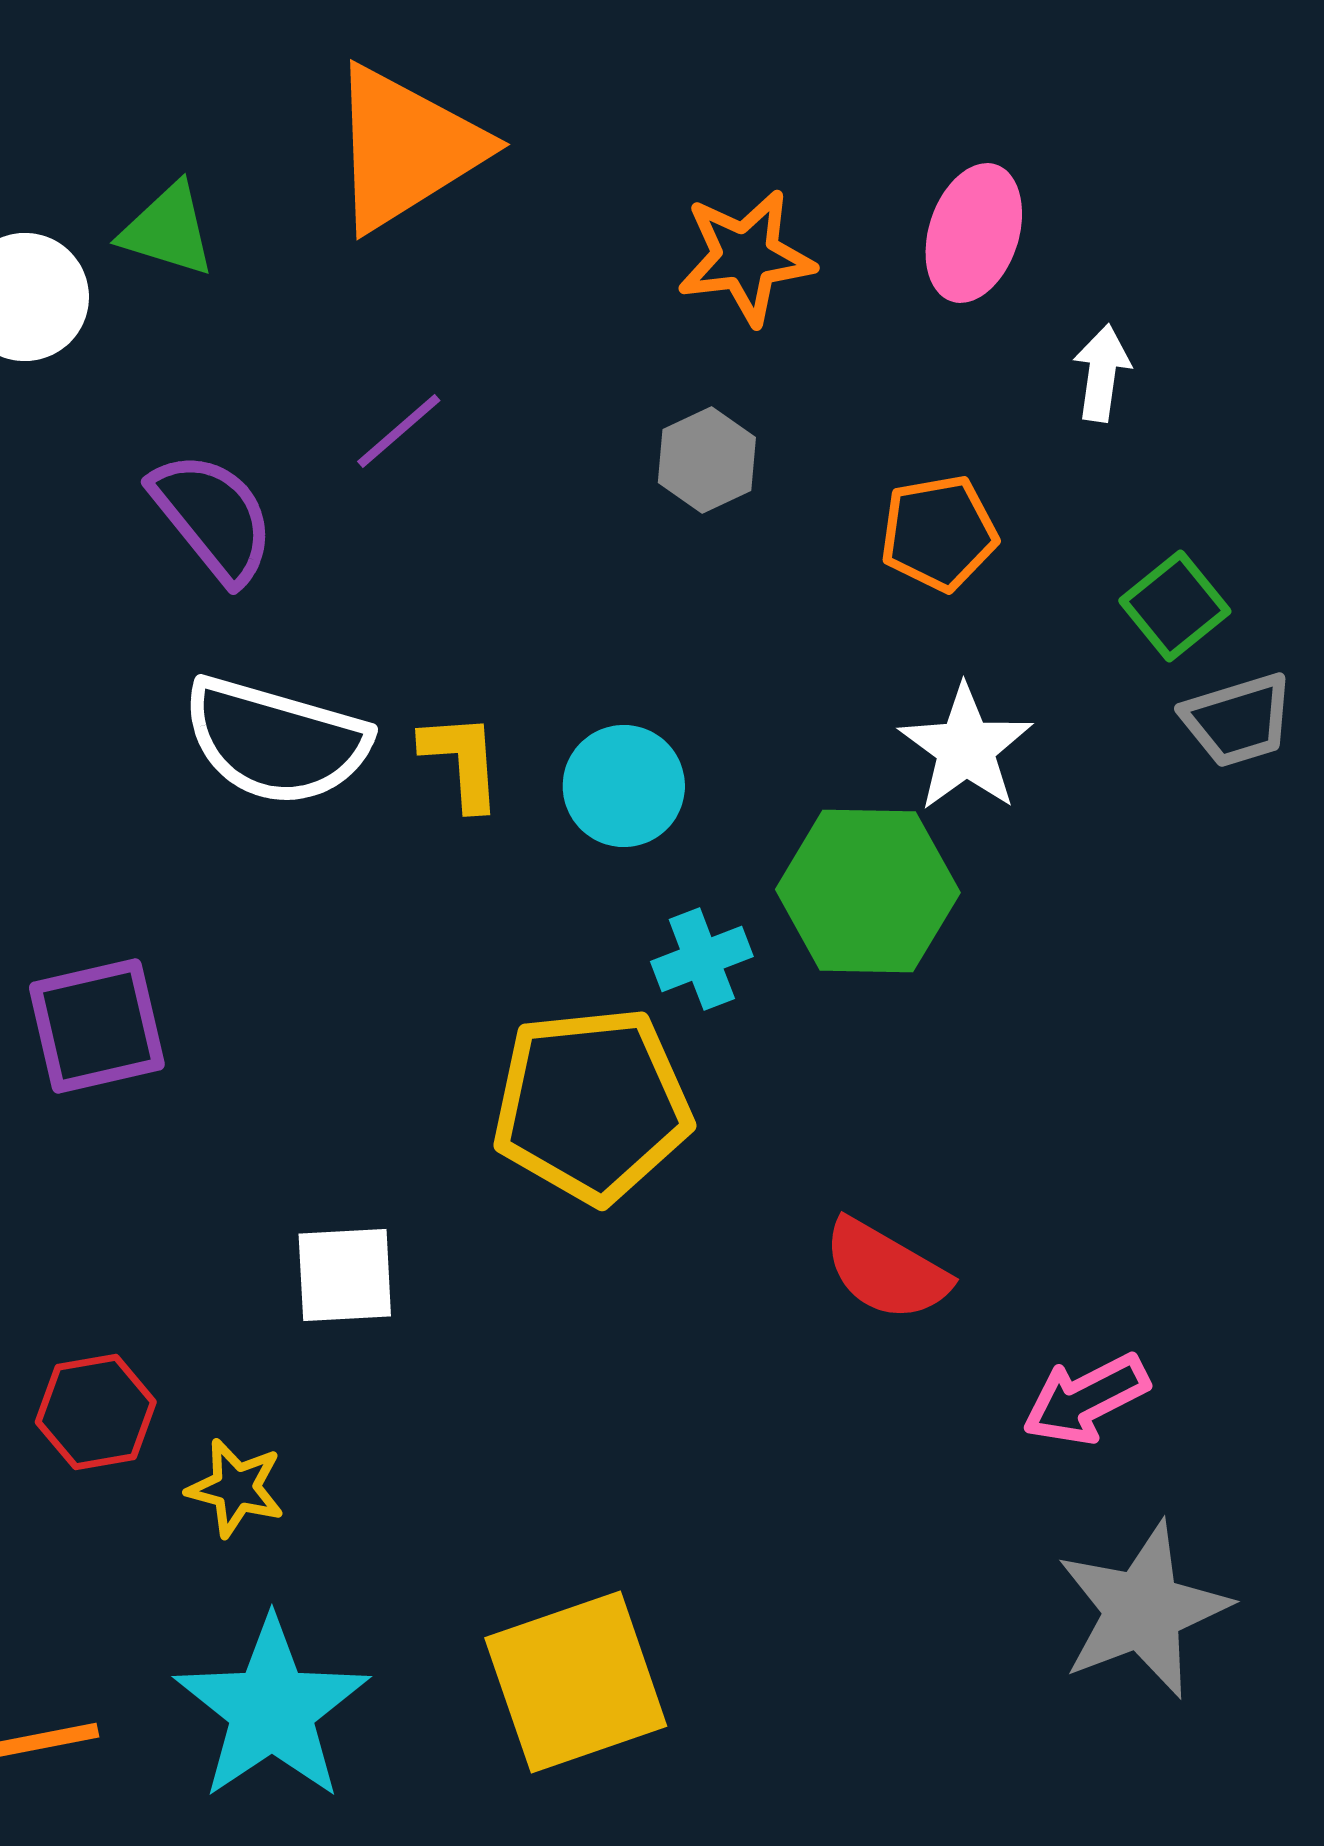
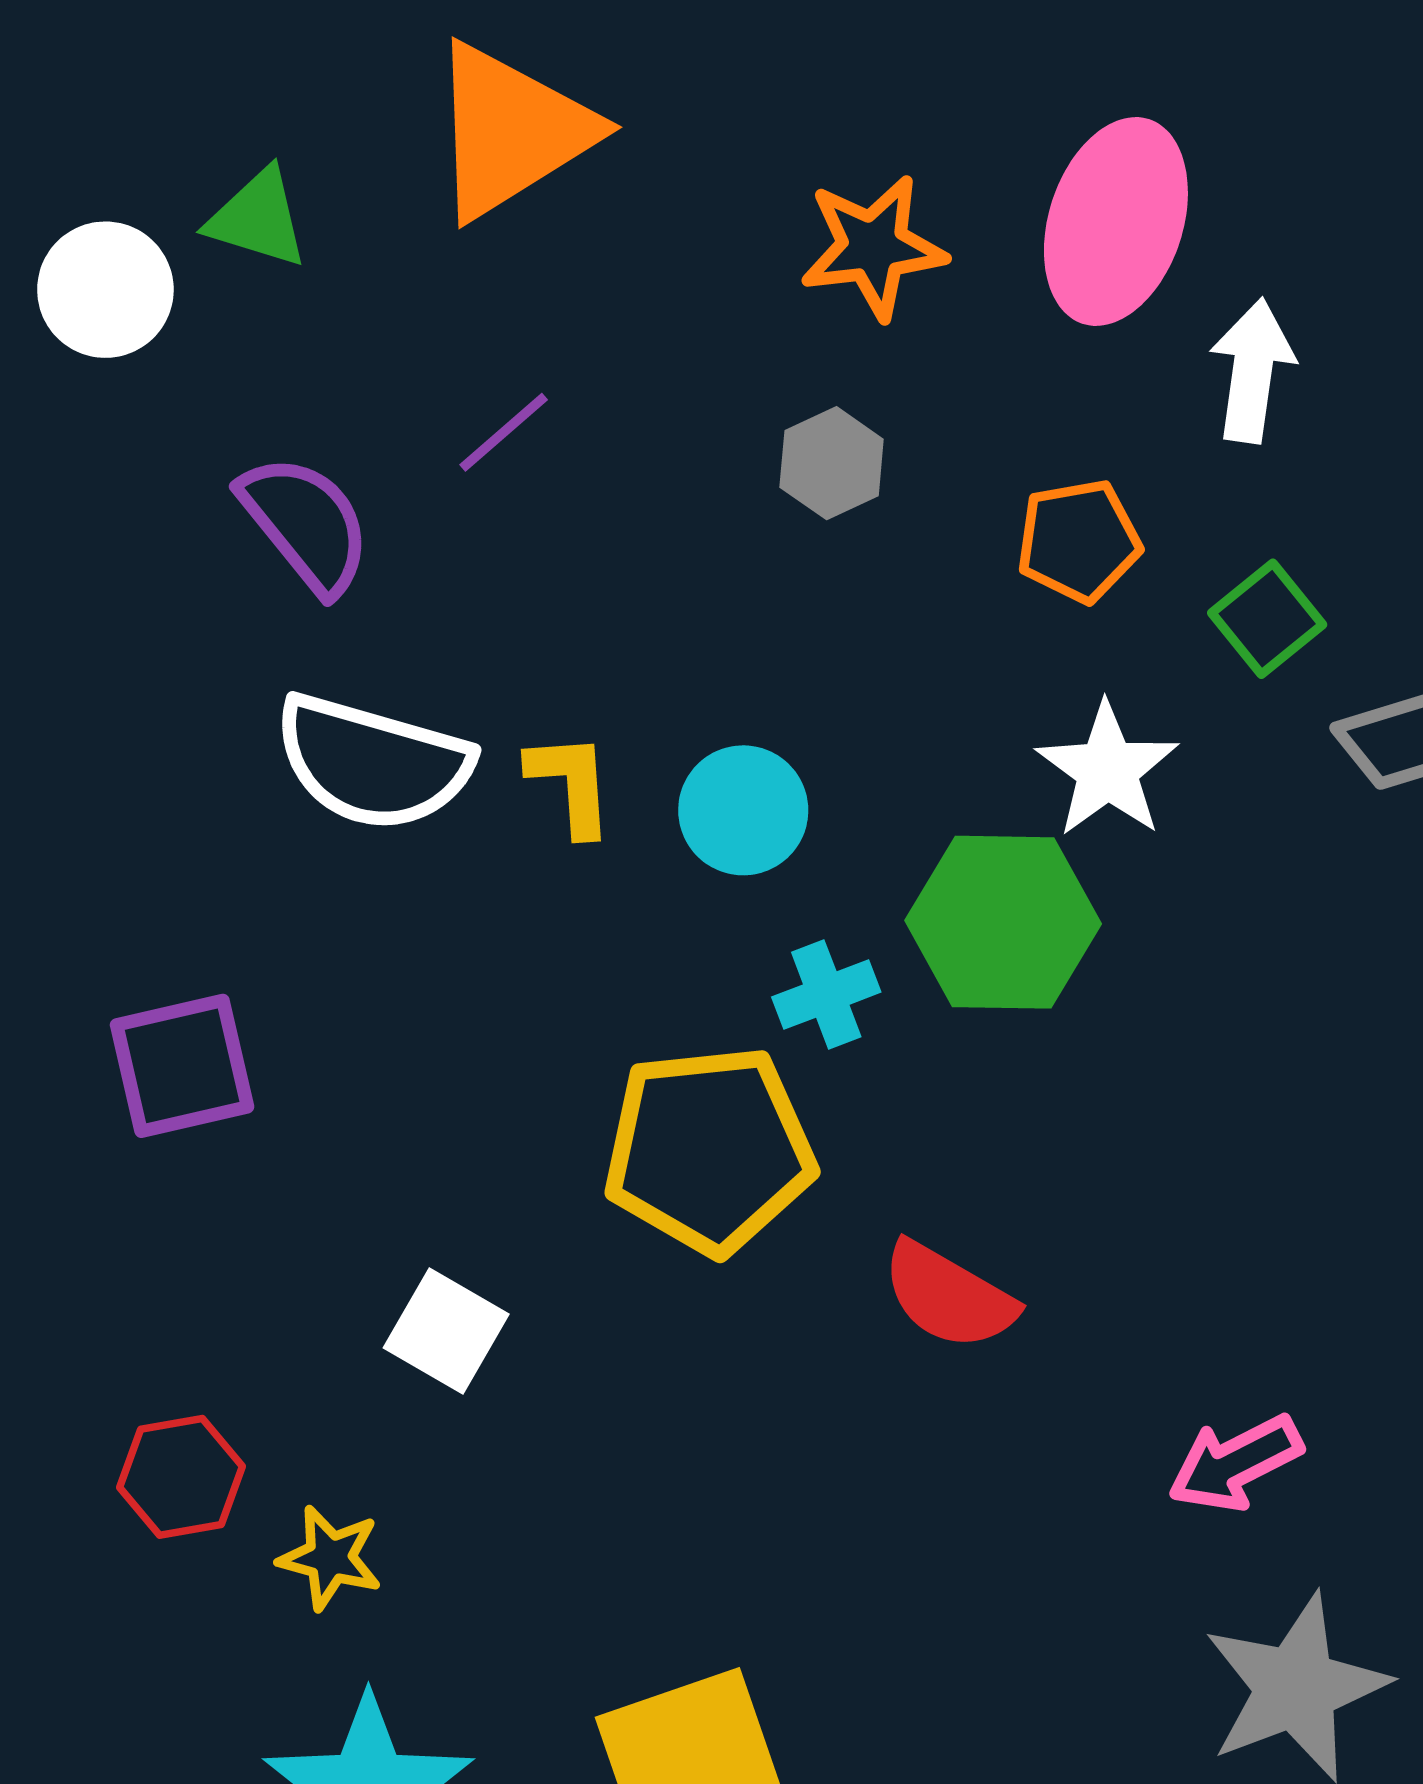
pink ellipse: (974, 233) -> (1116, 221), size x1.4
white arrow: (1102, 373) -> (1252, 371), size x1.4
green square: (1175, 606) -> (1267, 619), moved
red semicircle: (886, 1270) -> (949, 1296), moved
white square: (345, 1275) -> (446, 1331), turned 33

